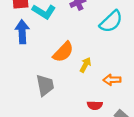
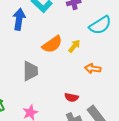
yellow arrow: (85, 65) -> (74, 46), moved
orange arrow: (112, 80) -> (93, 69), moved

